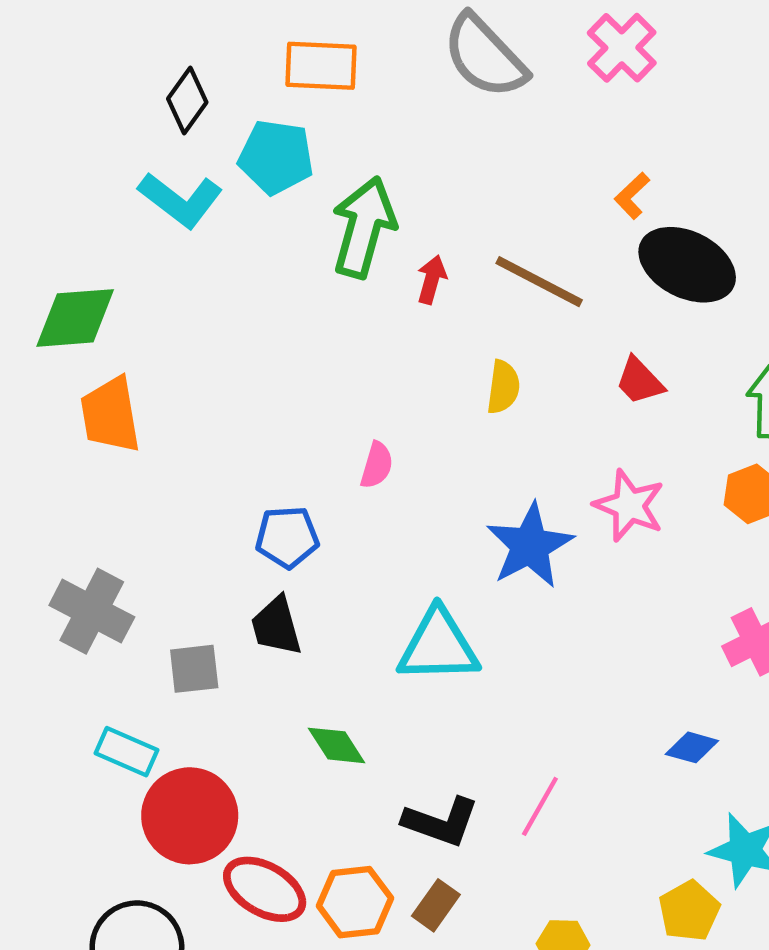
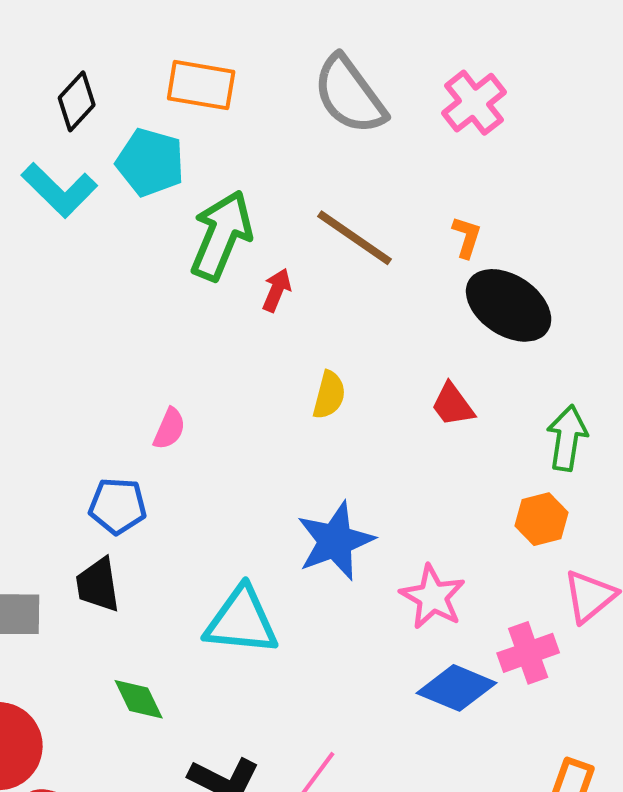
orange L-shape: (632, 196) -> (467, 237), turned 144
brown line: (539, 282) -> (355, 238), moved
pink semicircle: (377, 465) -> (169, 429), moved
pink star: (629, 506) -> (433, 597), moved
blue diamond: (692, 747) -> (457, 688), moved, size x1.6

